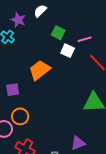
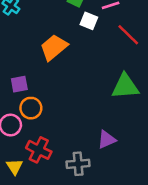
purple square: (13, 90) -> (19, 84), moved

